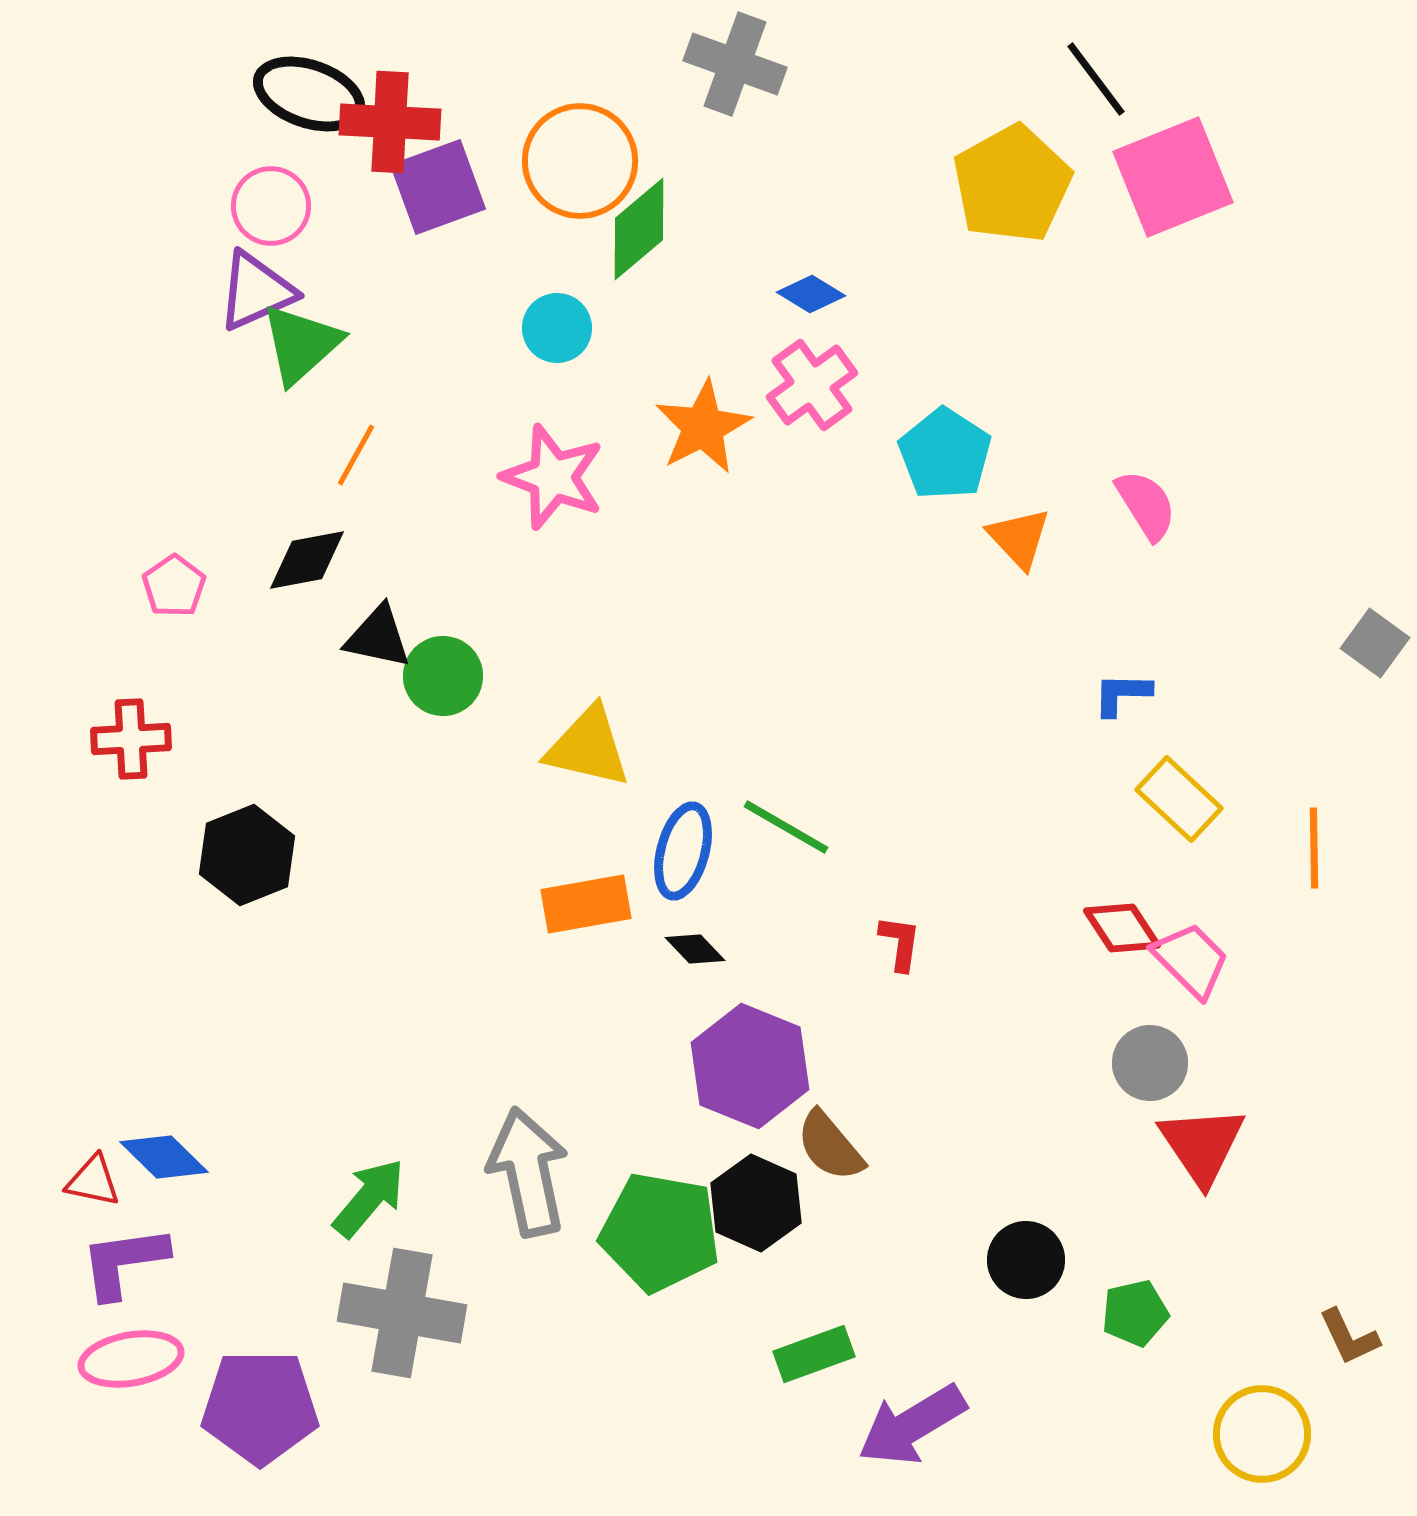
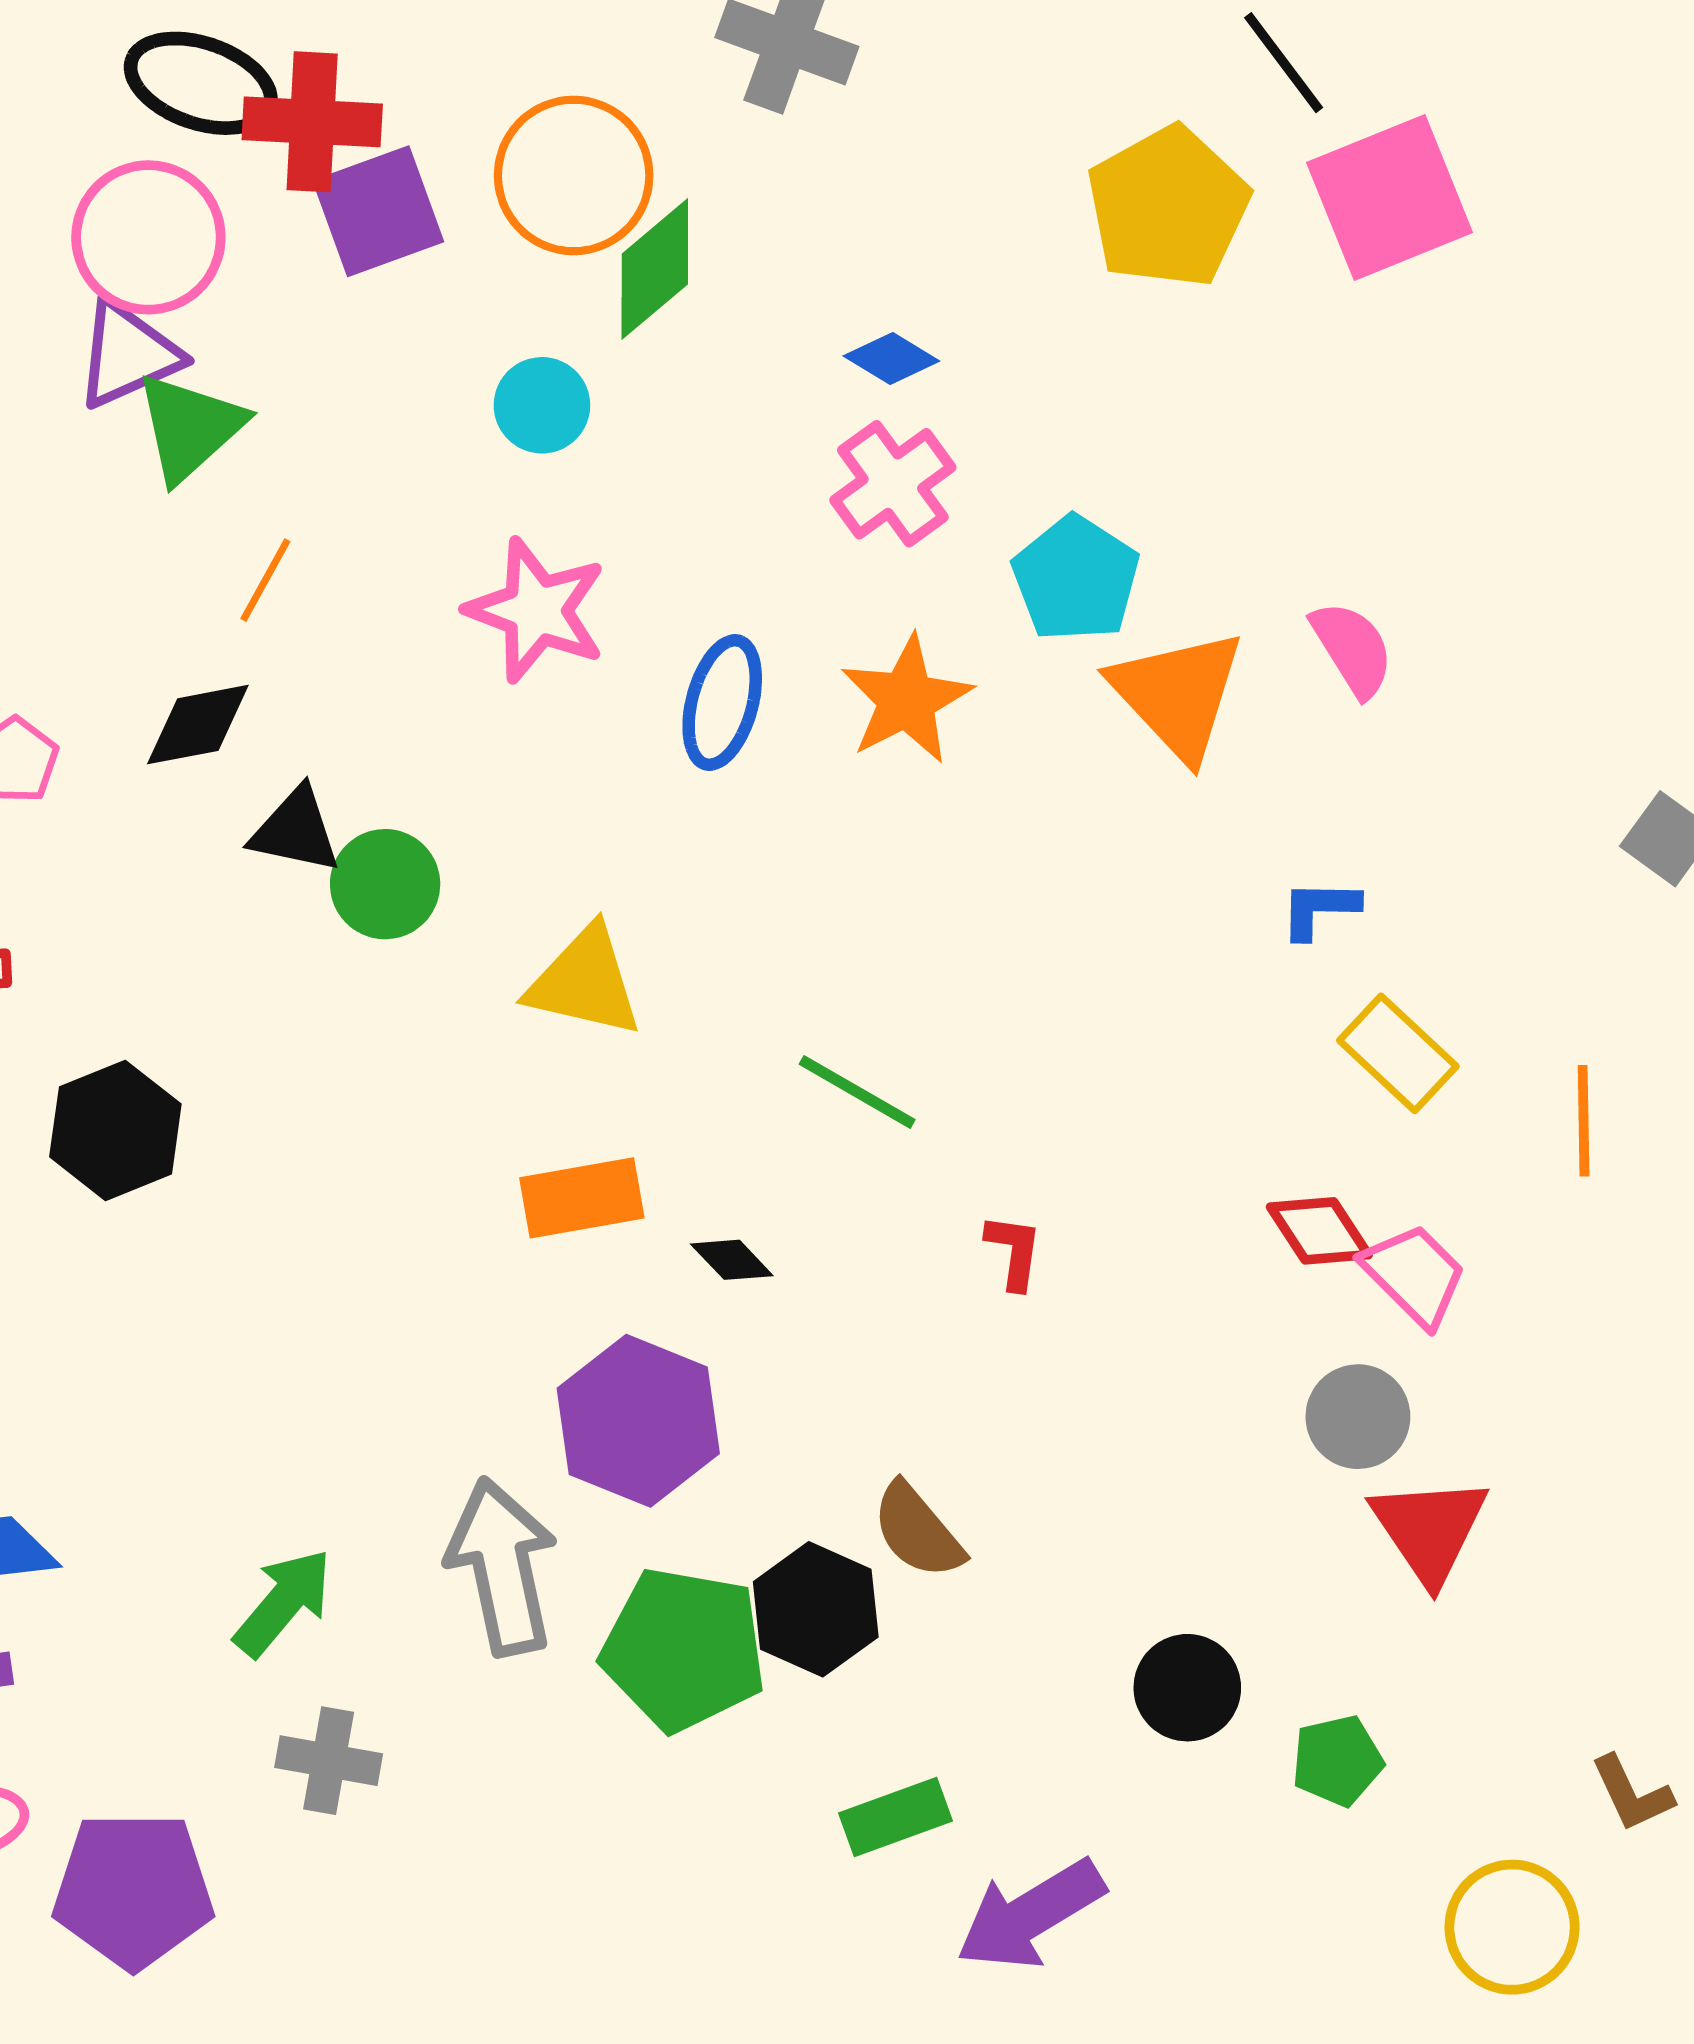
pink circle: (271, 206) -> (148, 237), size x1.4
orange star: (703, 427) -> (907, 700), moved
orange triangle: (1019, 538) -> (1178, 694), size x1.6
blue ellipse: (683, 851) -> (722, 702), moved
purple hexagon: (750, 1066) -> (638, 1421), moved
gray cross: (402, 1313) -> (329, 1761), size x0.6

